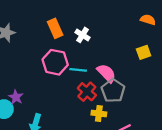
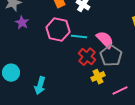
purple star: (16, 97) -> (22, 23), moved
yellow cross: (99, 114) -> (98, 77), turned -32

